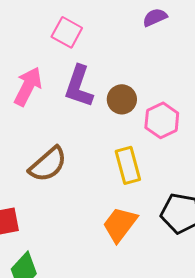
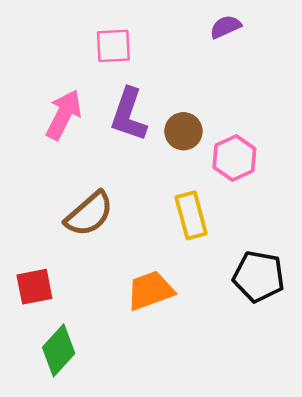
pink square: (67, 32) -> (113, 46), turned -32
orange trapezoid: (120, 224) -> (150, 290), moved, turned 33

